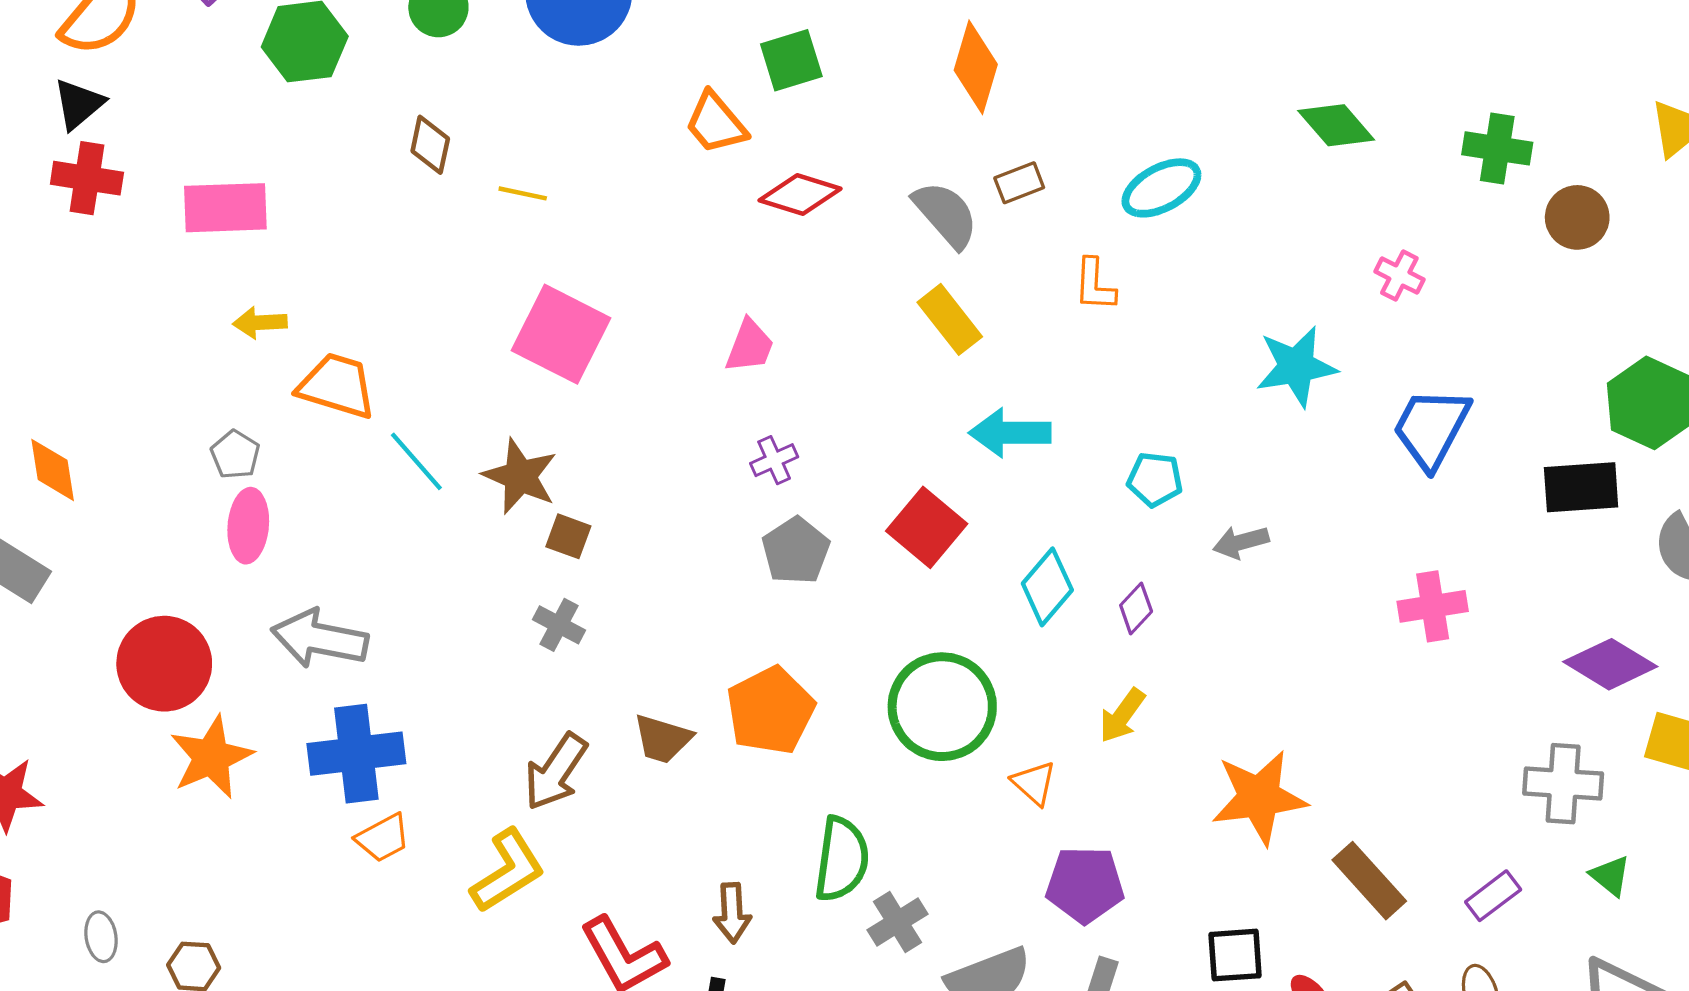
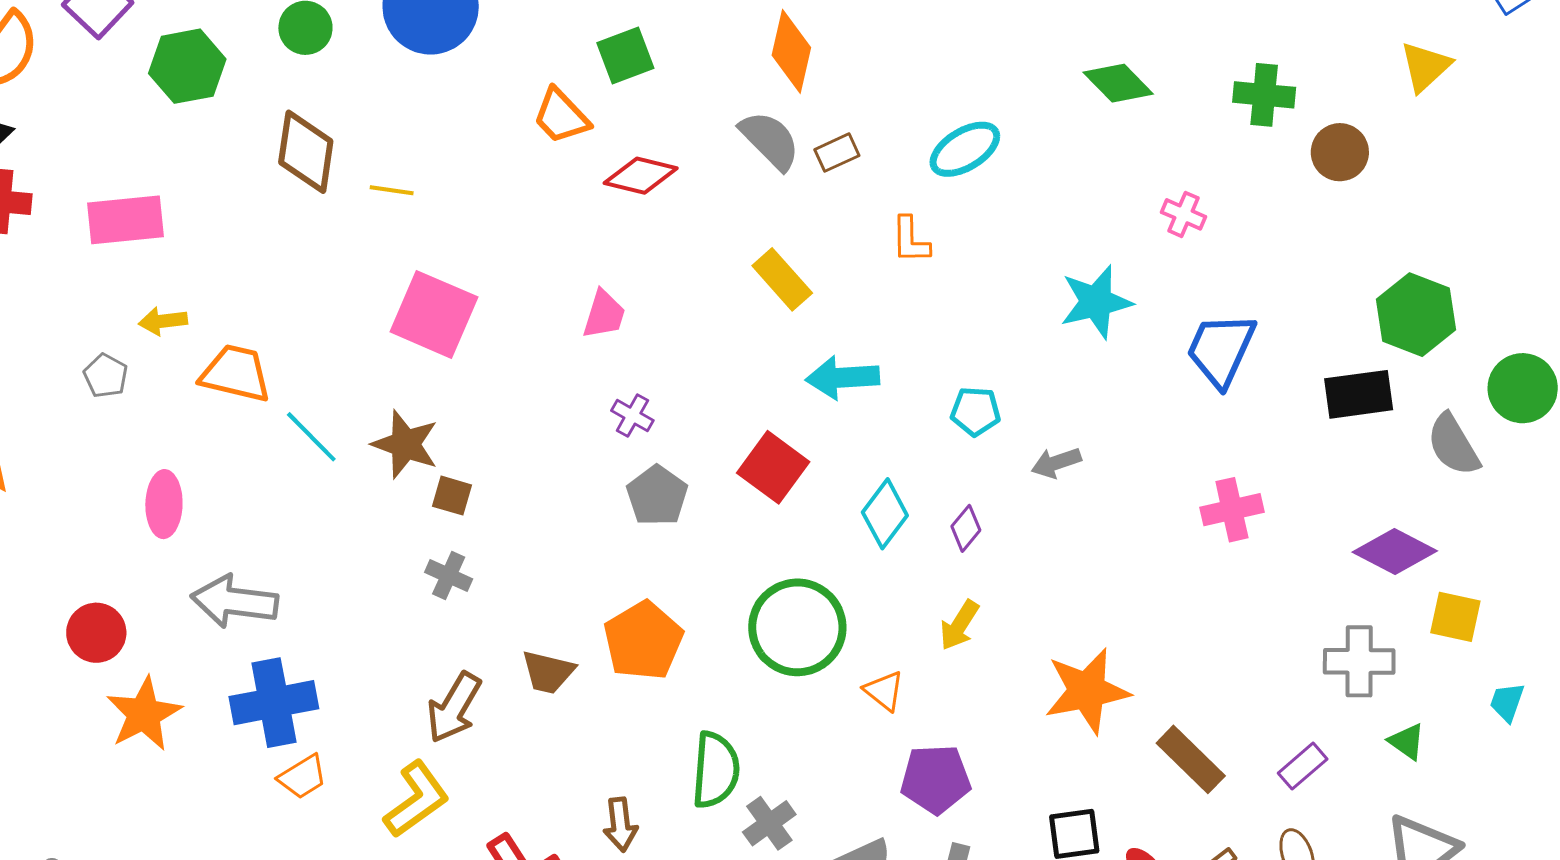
brown diamond: (430, 145) -> (306, 152), size x1.6
gray semicircle: (946, 214) -> (770, 140), moved
gray pentagon: (235, 455) -> (106, 376), moved
purple cross: (774, 460) -> (632, 416), turned -33
red circle: (164, 664) -> (96, 633), size x0.7

